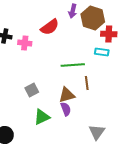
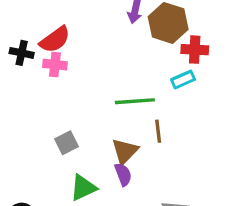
red semicircle: (50, 27) -> (55, 40), moved
cyan rectangle: (102, 52) -> (183, 80), turned -32
brown triangle: (67, 95) -> (125, 151), turned -30

